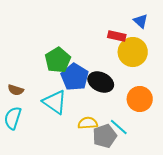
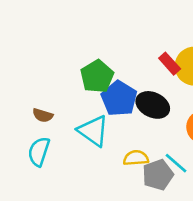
red rectangle: (117, 36) -> (170, 64), moved, turned 36

